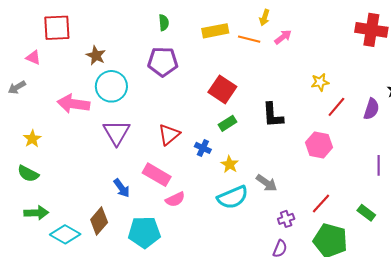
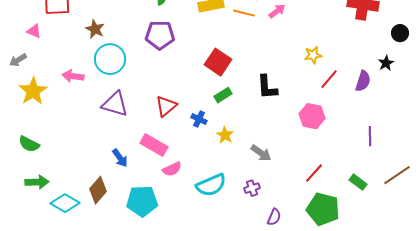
pink arrow: (73, 104) -> (73, 76), size x0.7
purple triangle: (117, 133) -> (115, 104), turned -44
yellow star: (32, 139) -> (33, 91), moved, size x1.6
cyan semicircle: (233, 197) -> (211, 185), moved
purple cross: (286, 219) -> (252, 188), moved

